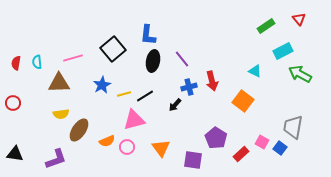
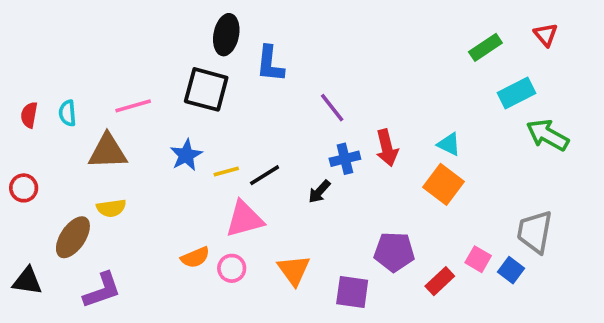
black square: (113, 49) -> (206, 89), turned -35
black ellipse: (153, 61) -> (226, 35), moved
cyan triangle: (255, 71) -> (449, 144), moved
brown ellipse: (79, 130) -> (73, 237), moved
purple pentagon: (216, 138) -> (394, 252), turned -30

